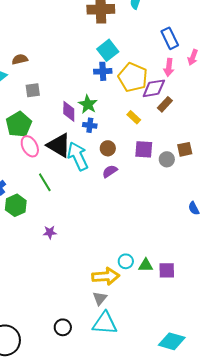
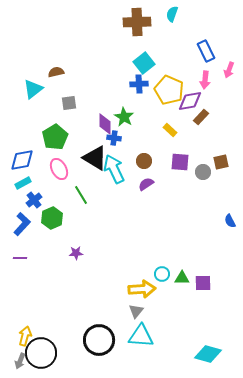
blue cross: (90, 125) -> (114, 138), moved
pink ellipse: (30, 146) -> (59, 169), moved
purple star: (50, 232) -> (76, 253), moved
black circle: (63, 327) -> (99, 340), size x1.8

